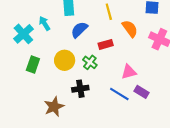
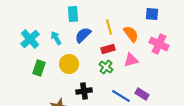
yellow line: (109, 12) -> (109, 27), moved
cyan arrow: (45, 23) -> (56, 38), moved
green cross: (90, 62) -> (106, 67), moved
pink triangle: (129, 72) -> (131, 60), moved

